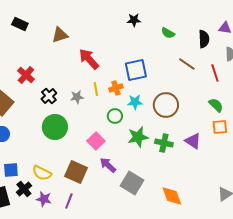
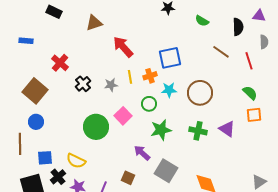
green circle: (55, 127) -> (96, 127), moved
green star: (138, 137) -> (161, 130), moved
pink square: (96, 141) -> (123, 116), moved
brown square: (76, 172) -> (128, 178), moved, size x0.6

